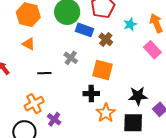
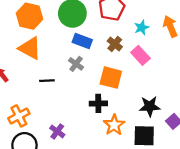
blue rectangle: (84, 30) -> (82, 41), moved
orange triangle: (29, 44) -> (30, 48), size x1.6
pink rectangle: (152, 50) -> (140, 55), moved
orange cross: (34, 104) -> (19, 116), moved

